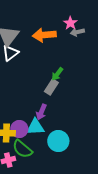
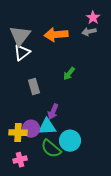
pink star: (70, 23) -> (93, 18), moved
gray rectangle: (51, 87) -> (34, 87), moved, turned -49
green semicircle: (22, 149) -> (51, 149), moved

